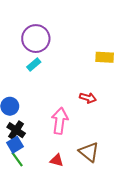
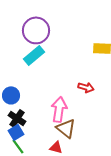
cyan rectangle: (34, 65) -> (34, 55), size x1.5
brown triangle: (89, 152) -> (66, 128), moved

